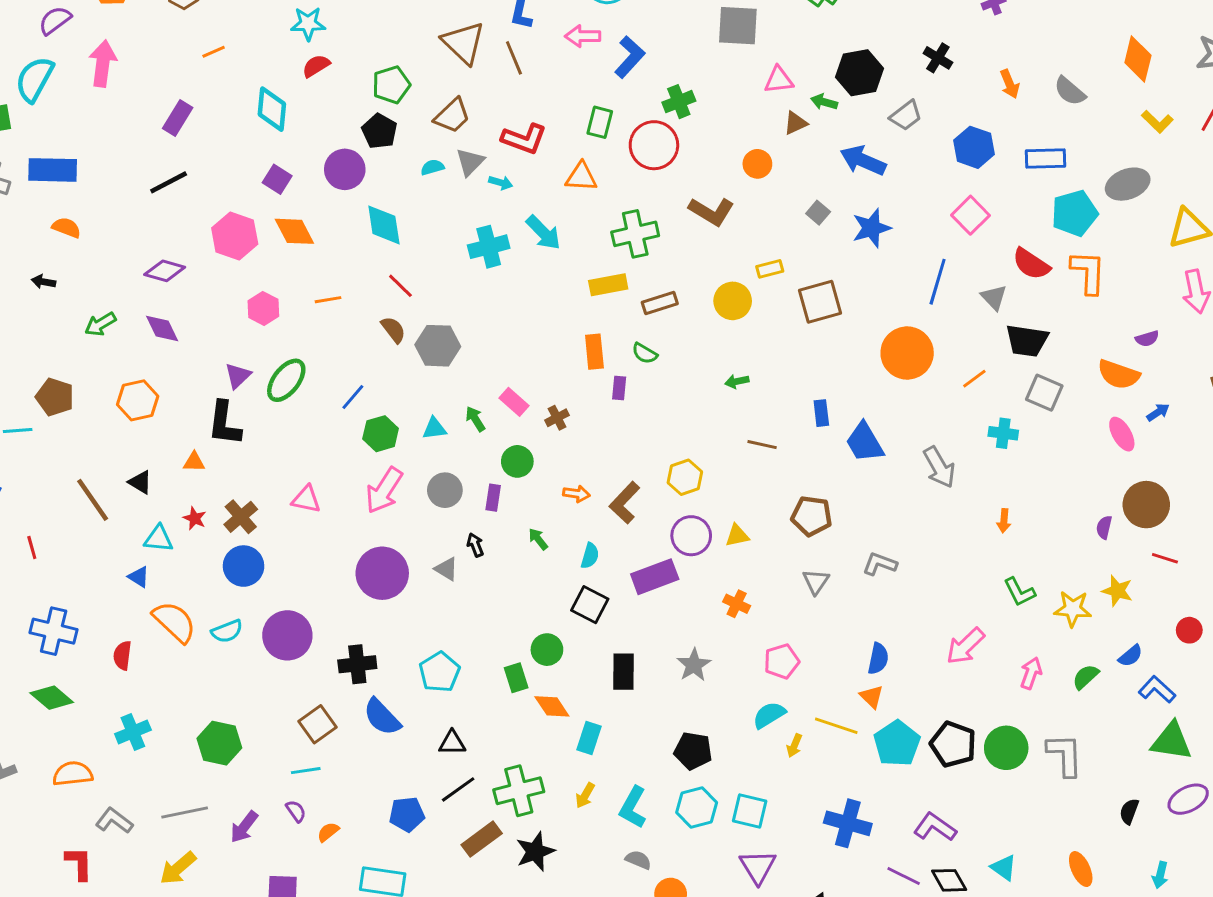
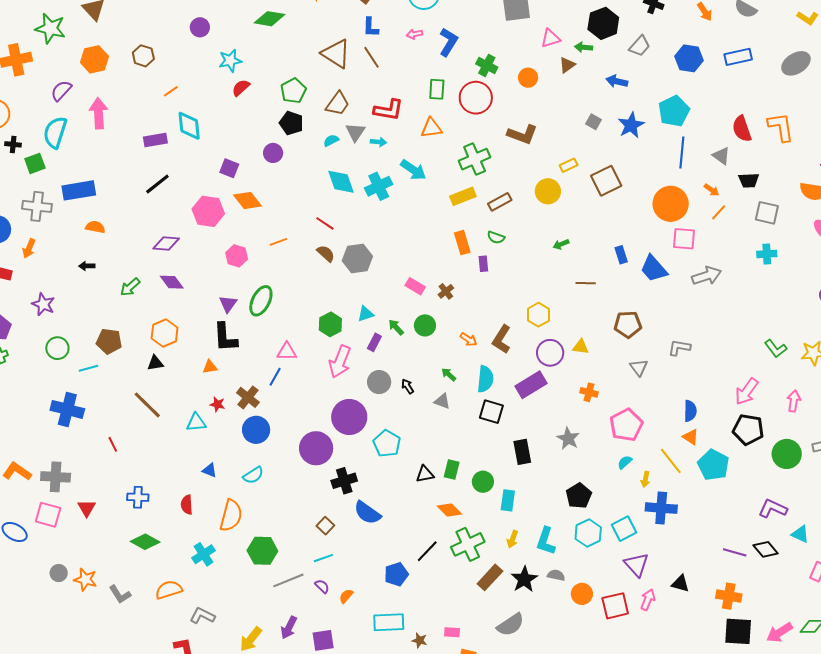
pink arrow: (583, 36) -> (415, 34), size x0.7
green cross: (679, 102) -> (487, 65), turned -30
cyan diamond: (272, 109) -> (189, 126), moved
purple rectangle: (178, 118) -> (155, 140), turned 60
blue arrow: (863, 161) -> (617, 81), size x0.7
orange circle: (757, 164) -> (528, 78), moved
purple circle: (345, 169) -> (273, 153), size x0.7
cyan pentagon: (1075, 213) -> (674, 111), moved
pink square: (971, 215) -> (684, 239), moved, turned -30
cyan diamond: (384, 225) -> (341, 182), moved
red semicircle: (1031, 264) -> (742, 129), turned 48
black trapezoid: (1027, 341) -> (749, 180), size x0.7
blue line: (353, 397) -> (275, 377), moved
green arrow: (475, 419) -> (396, 327), moved
cyan cross: (1003, 433) -> (767, 254), moved
gray arrow: (939, 467) -> (707, 276), turned -68
black triangle: (140, 482) -> (155, 363), moved, turned -30
gray circle: (445, 490) -> (379, 382), moved
orange arrow: (577, 494) -> (468, 339), turned 36
purple rectangle: (493, 498) -> (374, 342), moved, turned 30
pink triangle: (306, 499) -> (287, 352), moved
orange arrow: (1004, 521) -> (711, 190), moved, turned -49
yellow triangle: (737, 536) -> (581, 347), turned 30
cyan semicircle: (590, 556) -> (485, 379), size x1.5
gray triangle: (446, 569) -> (442, 401), moved
blue triangle: (139, 577) -> (210, 470), moved
orange semicircle: (174, 622) -> (231, 516), moved, turned 72
blue cross: (54, 631) -> (138, 497), size x0.7
purple circle: (287, 635) -> (316, 448), moved
green circle: (547, 650) -> (483, 482), moved
pink pentagon: (782, 661) -> (626, 425), size x1.4
cyan pentagon: (440, 672) -> (387, 444), moved
green rectangle: (516, 678) -> (452, 470), turned 42
orange diamond: (552, 706) -> (449, 510), moved
cyan semicircle: (769, 715) -> (625, 462), size x0.7
brown square: (318, 724) -> (325, 526), size x0.7
yellow line: (836, 726) -> (671, 461), turned 44
black triangle: (452, 743) -> (425, 474), moved
black pentagon: (953, 744) -> (748, 429), moved
black pentagon: (693, 751) -> (579, 496), turned -30
cyan square: (750, 811) -> (624, 529), turned -30
gray line: (185, 812) -> (288, 580), moved
blue cross: (848, 823) -> (661, 508), moved
purple arrow: (244, 827) -> (289, 628), moved
purple L-shape: (935, 827) -> (773, 509), moved
brown rectangle: (482, 839) -> (490, 577), moved
black star: (535, 852) -> (524, 579), moved

